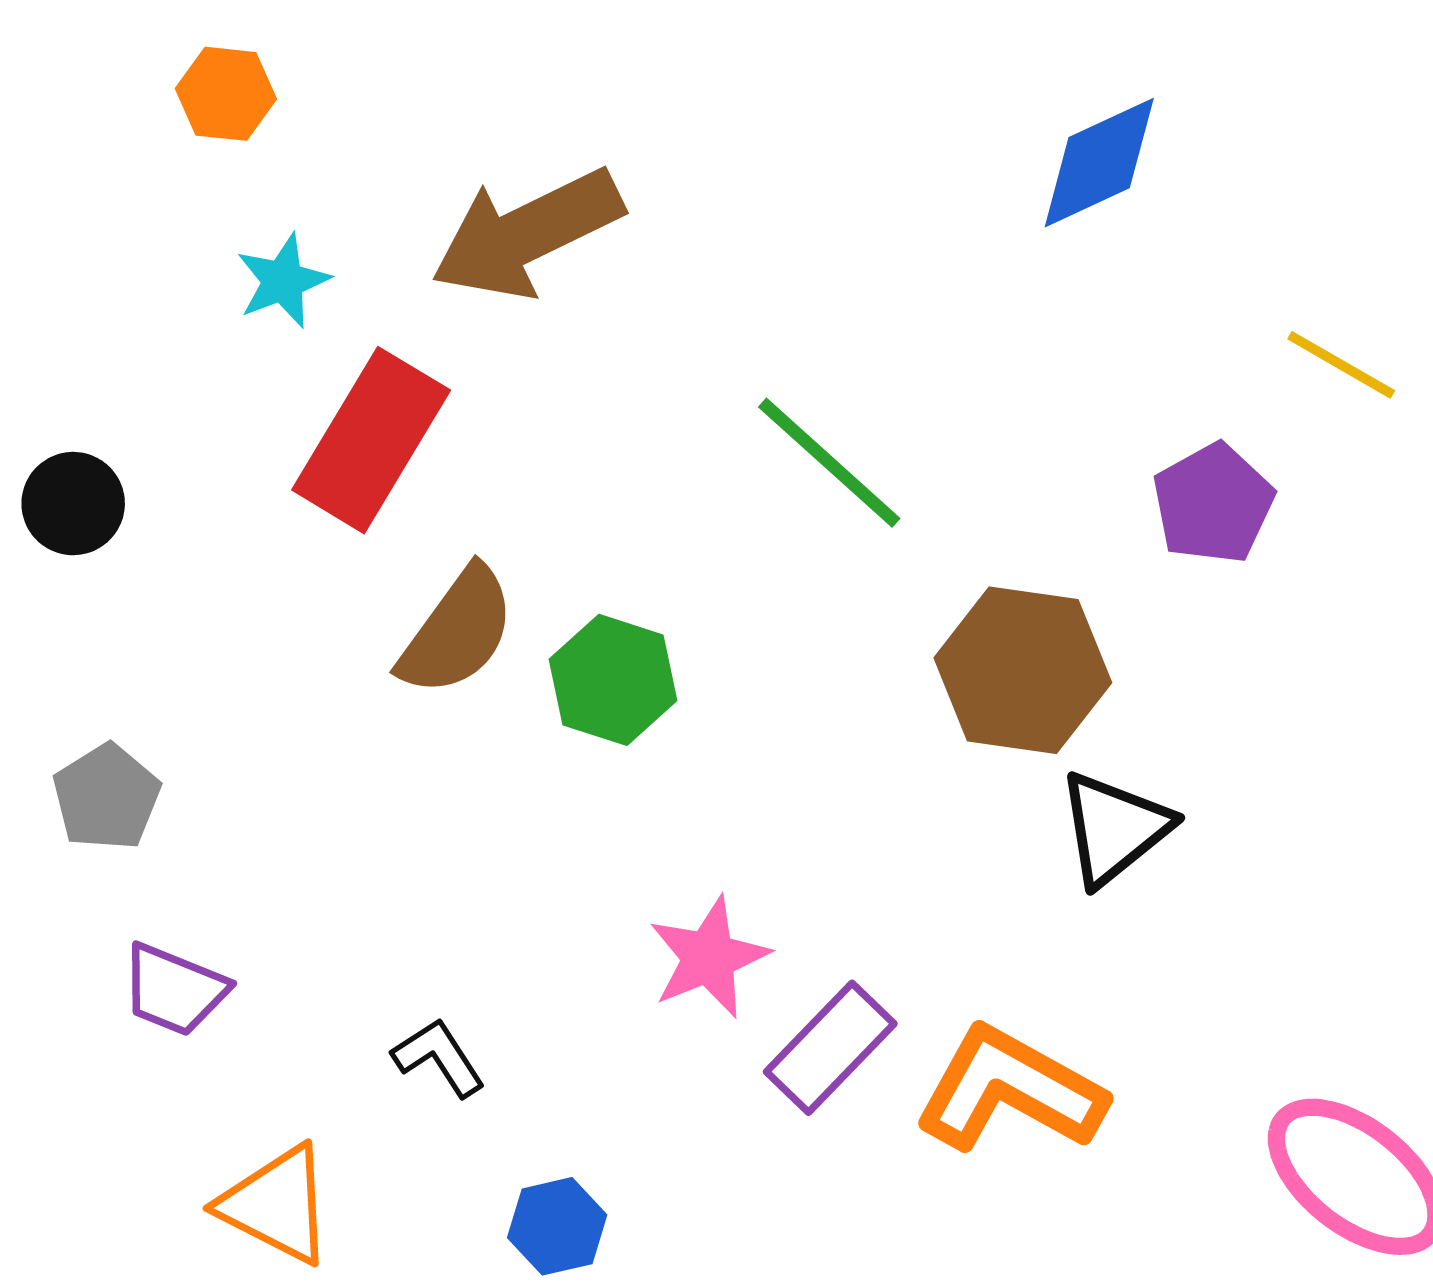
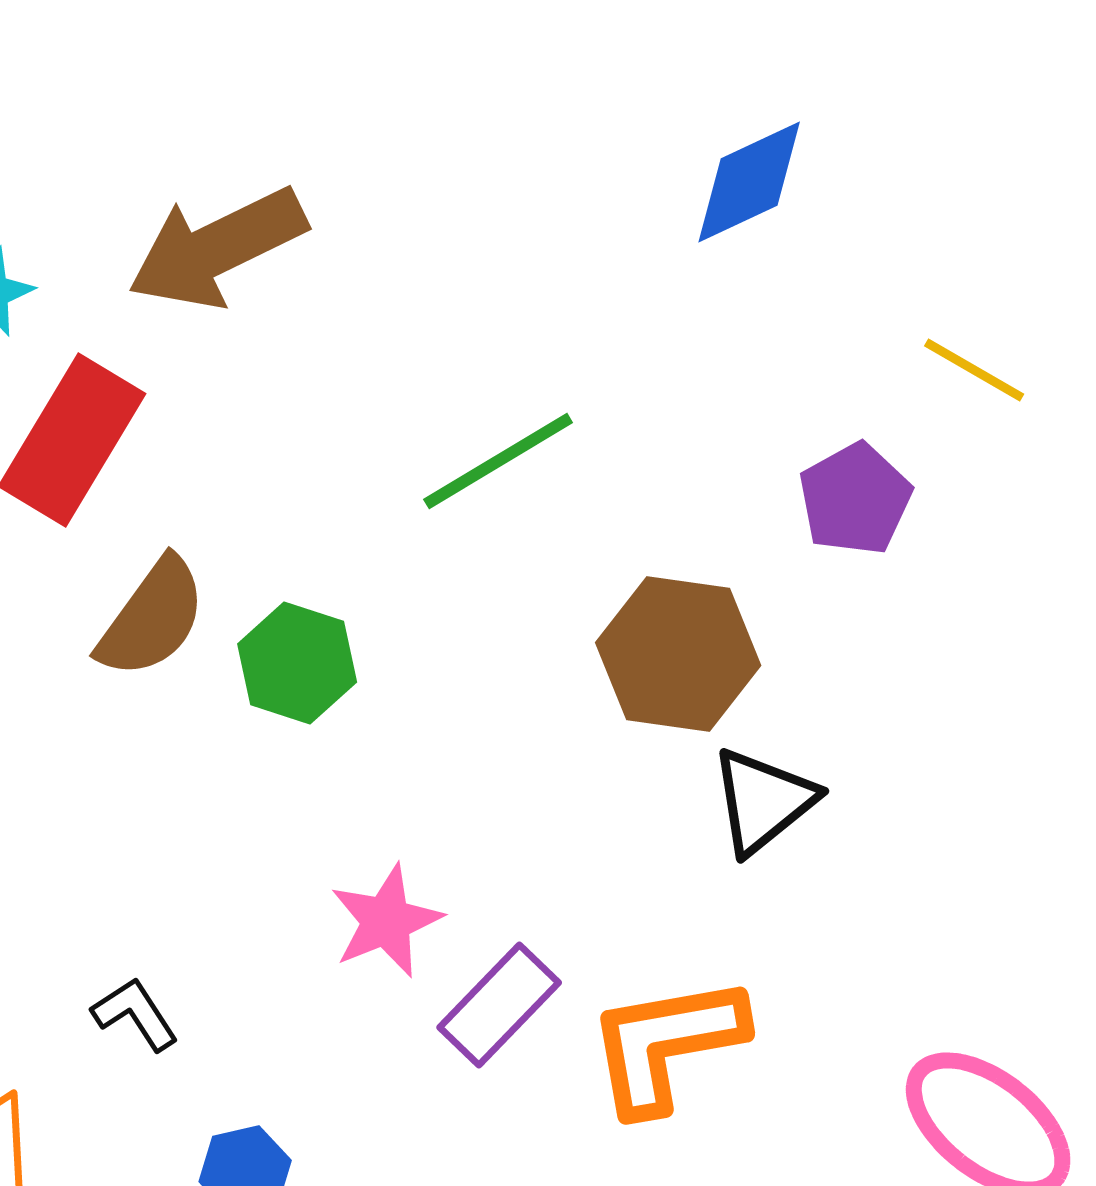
green line: (829, 463) -> (498, 461), turned -73
orange L-shape: (1010, 1090) -> (666, 1044), turned -39

